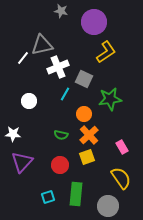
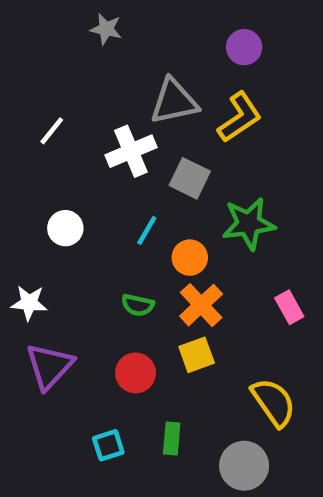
gray star: (61, 11) -> (106, 29), moved
purple circle: (94, 22) -> (244, 47), moved, size x0.6
gray triangle: (42, 45) -> (174, 101), moved
cyan line: (65, 94) -> (147, 230), moved
pink rectangle: (122, 147) -> (289, 307), moved
green rectangle: (76, 194) -> (172, 439), size x0.6

